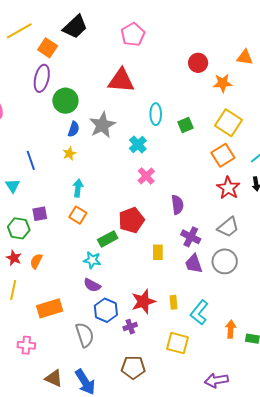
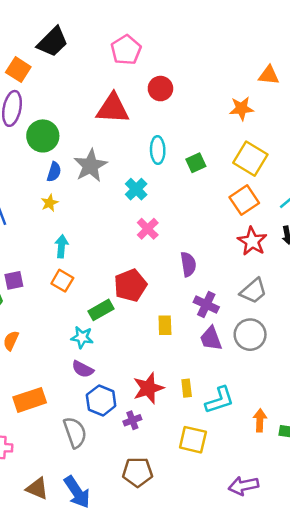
red circle: (198, 63) -> (160, 89), moved
cyan L-shape: (199, 312) -> (220, 400), turned -145

